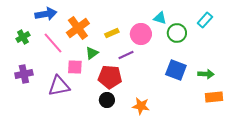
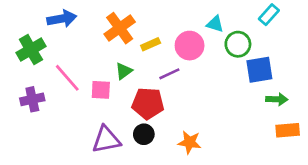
cyan rectangle: (205, 20) -> (269, 15), moved
orange cross: (78, 28) -> (120, 28), moved
green cross: (23, 37) -> (31, 50), size x1.5
pink line: (53, 43) -> (67, 78), moved
blue square: (176, 70) -> (259, 70), moved, turned -30
purple triangle: (59, 86) -> (106, 140), moved

